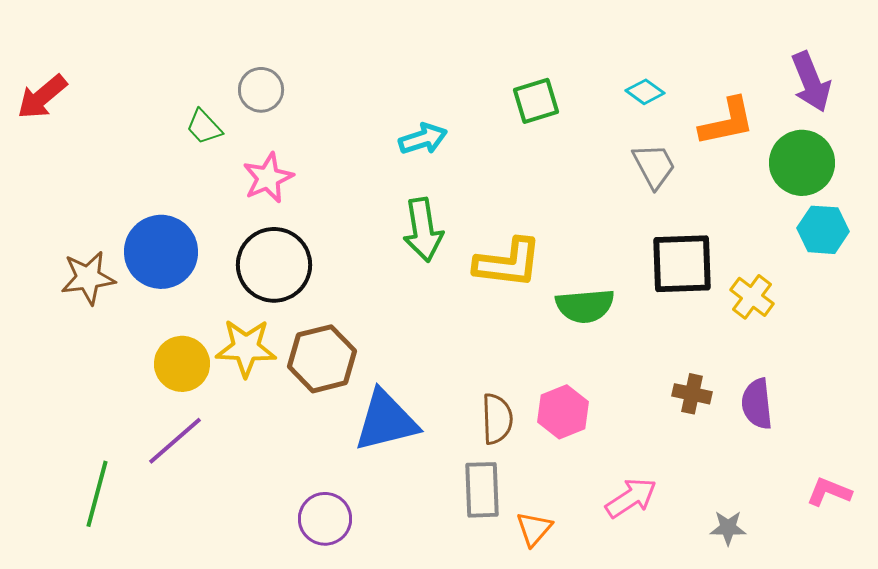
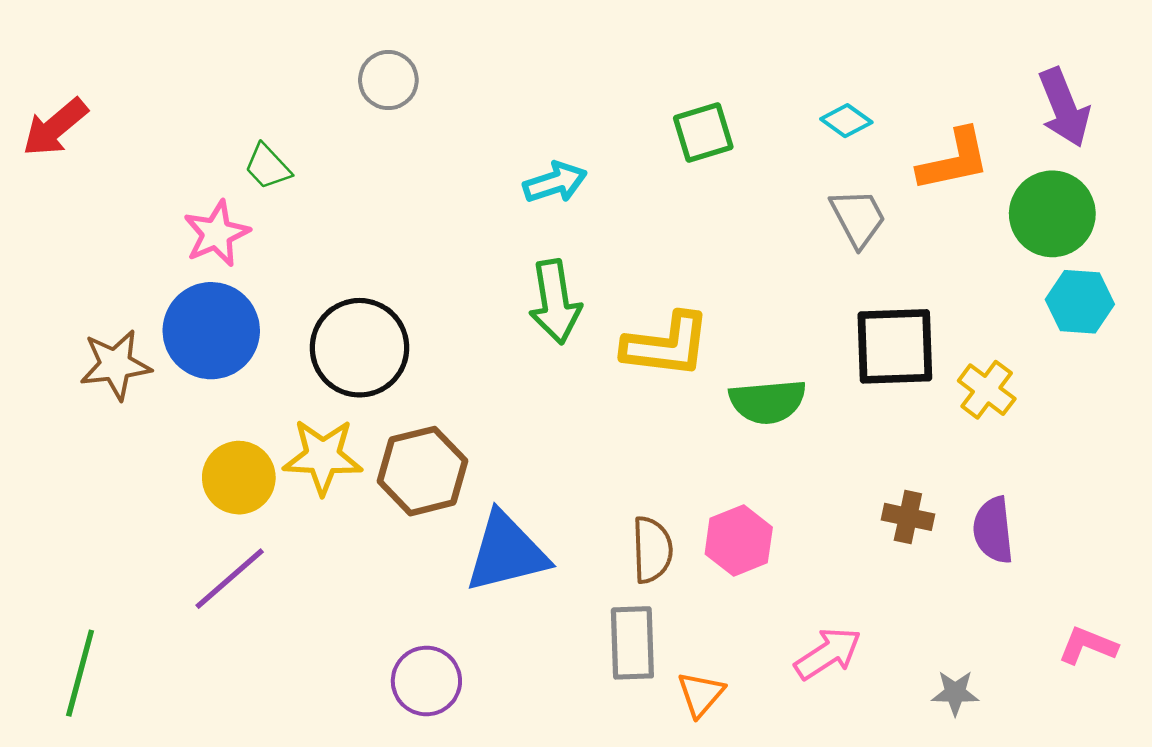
gray circle: (261, 90) -> (388, 80), moved
pink star: (268, 178) -> (216, 234), moved
green line: (97, 494) -> (80, 673), moved

